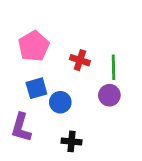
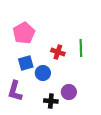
red cross: (80, 60) -> (58, 52), moved
purple circle: (109, 95) -> (69, 92), moved

